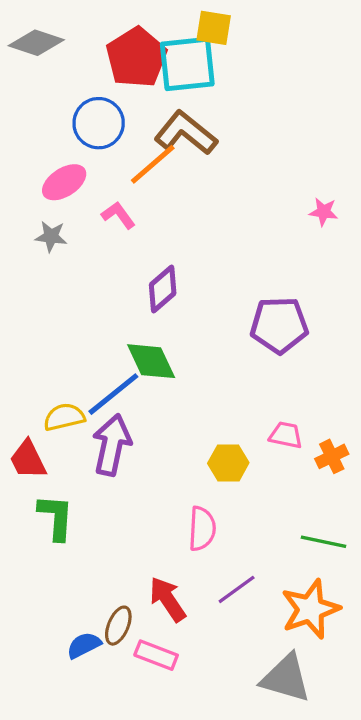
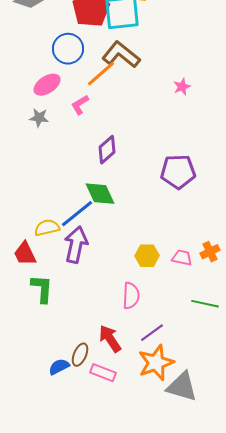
pink star: (324, 212) -> (182, 87), moved, turned -30
pink L-shape: (118, 215) -> (80, 105), turned -85
pink trapezoid: (286, 435) -> (182, 258), moved
orange star: (310, 609) -> (156, 363), moved

